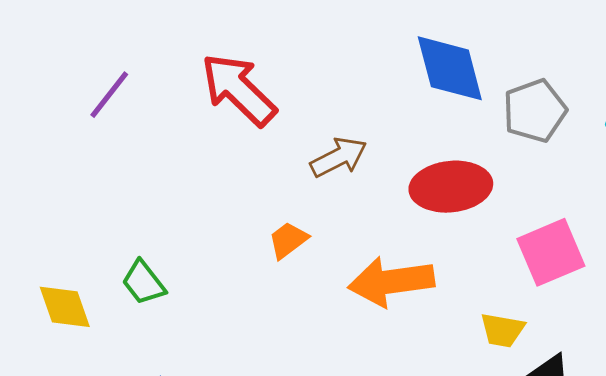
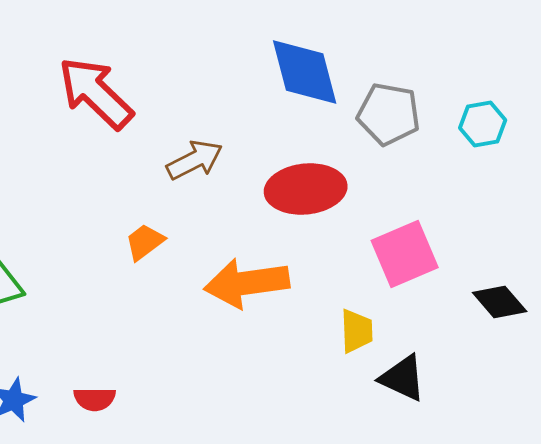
gray pentagon: (535, 111) -> (389, 114), turned 30
yellow trapezoid: (502, 330) -> (357, 331), turned -102

